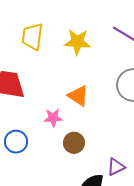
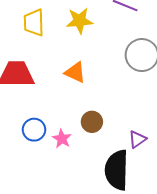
orange triangle: (78, 96) -> (75, 72), moved
pink star: (53, 118) -> (62, 139), moved, turned -30

